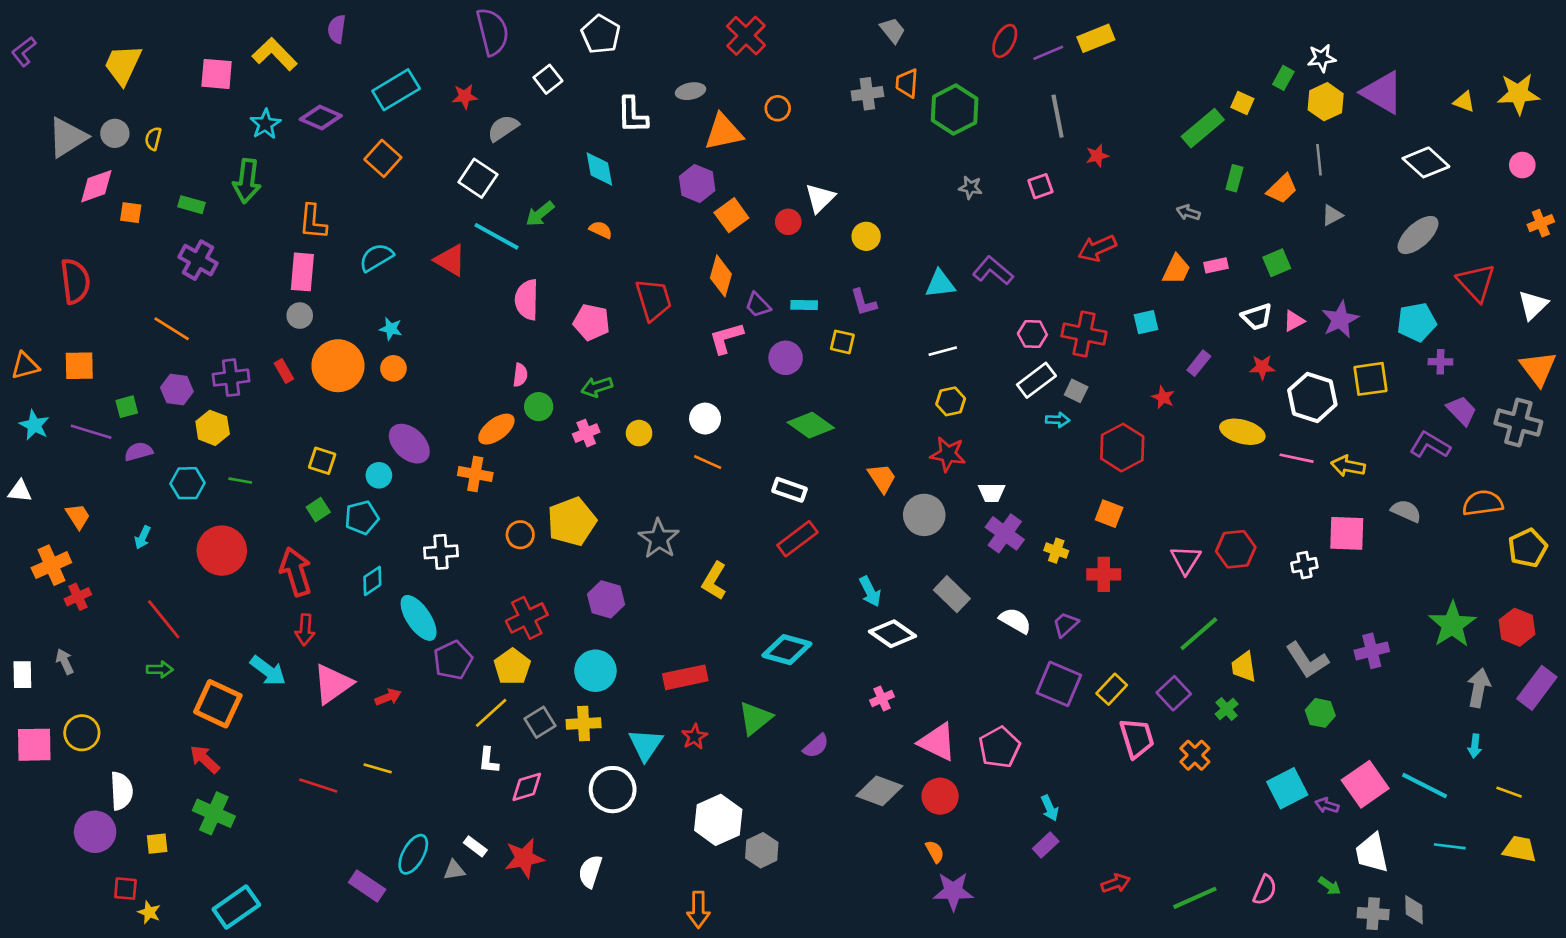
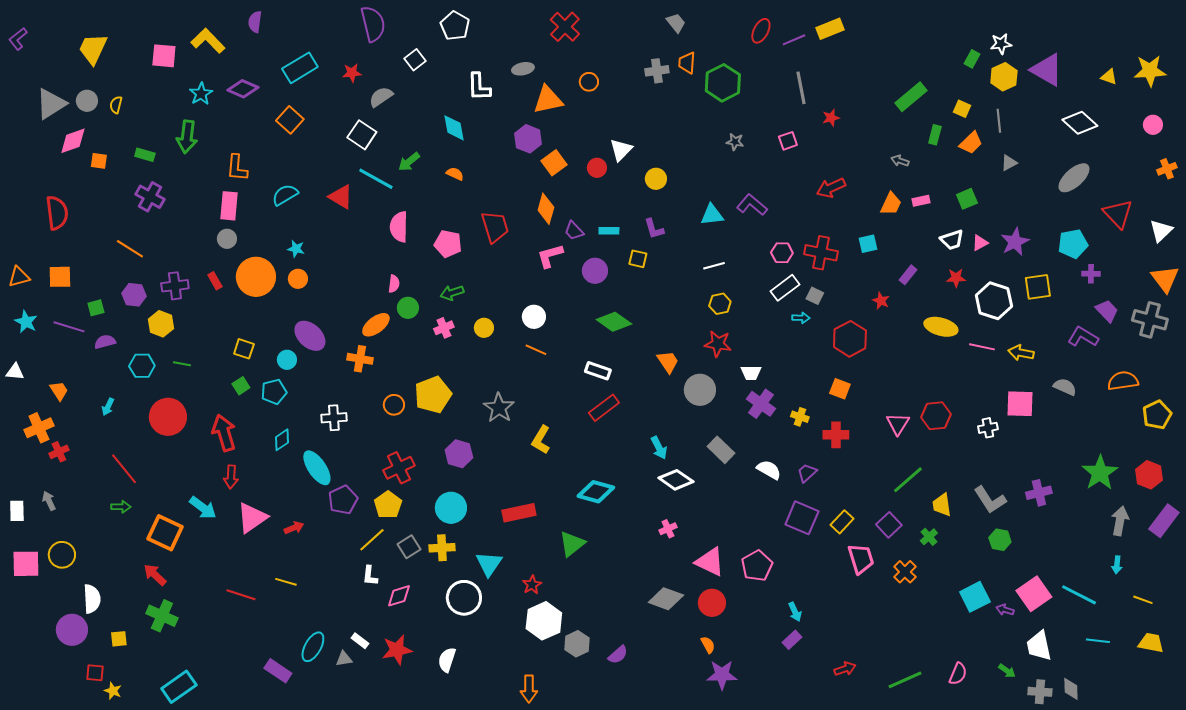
yellow square: (1242, 103) -> (962, 109), moved
red star: (694, 737) -> (532, 585), moved
purple semicircle: (816, 746) -> (618, 655), moved

